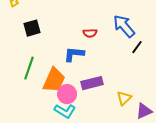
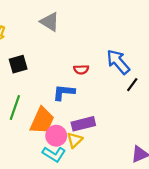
yellow triangle: (124, 98) -> (75, 140), moved

